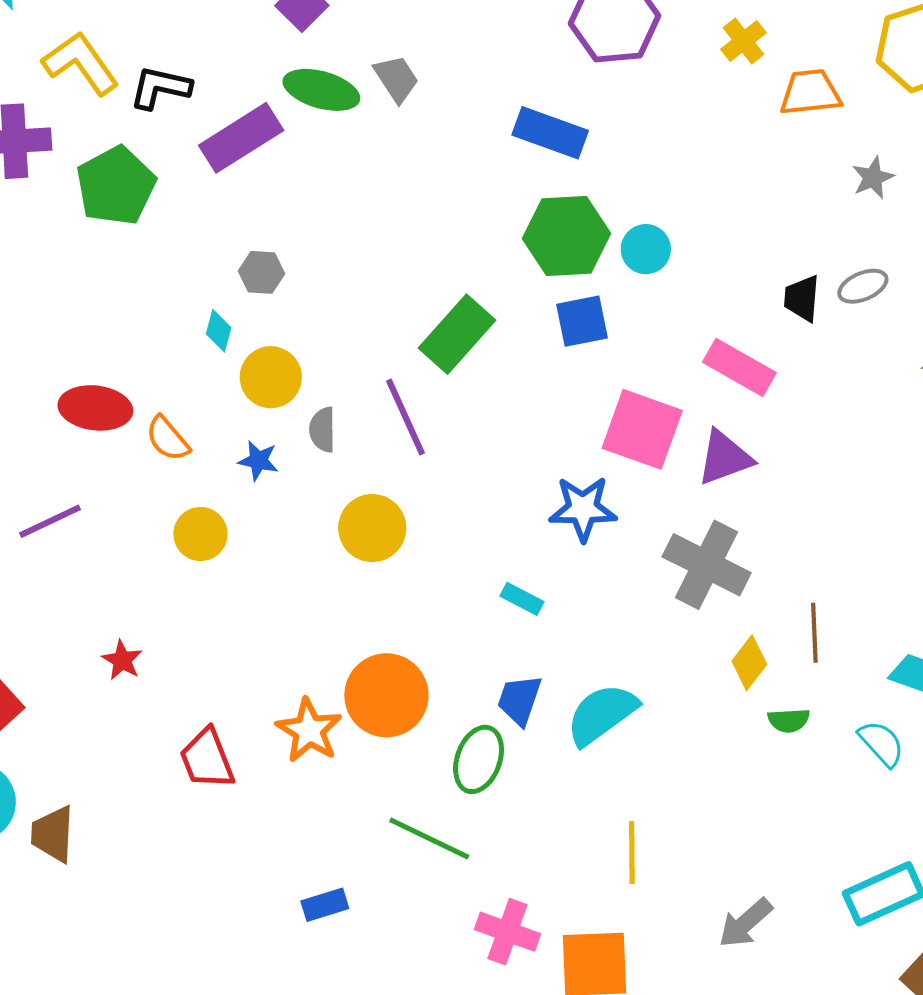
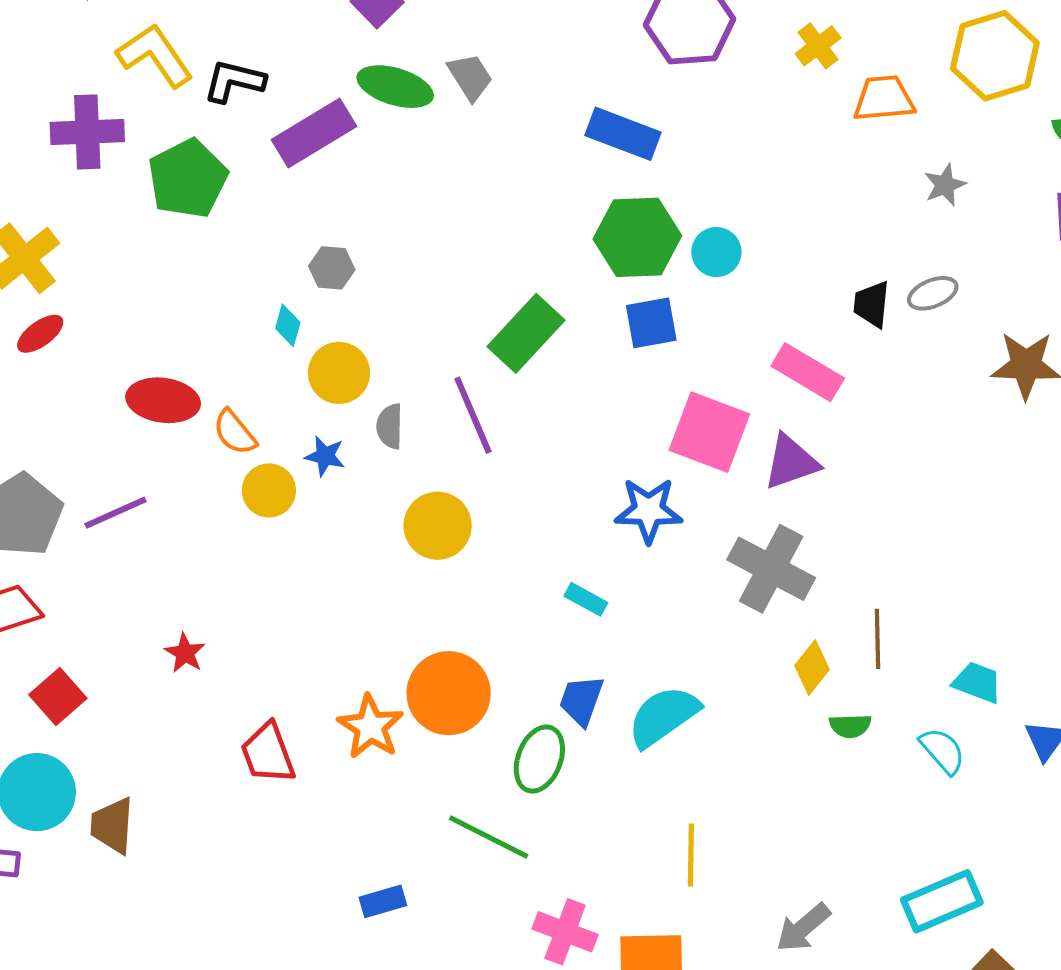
yellow circle: (200, 534) -> (269, 490), moved

